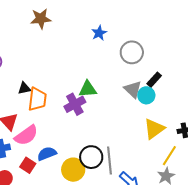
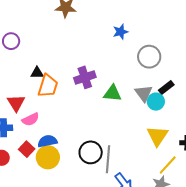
green triangle: (88, 89) -> (112, 93), moved
purple cross: (75, 104) -> (85, 77), moved
yellow triangle: (154, 129) -> (157, 136), turned -30
pink semicircle: (26, 135) -> (30, 119), size x0.7
yellow circle: (73, 170) -> (48, 157), moved

